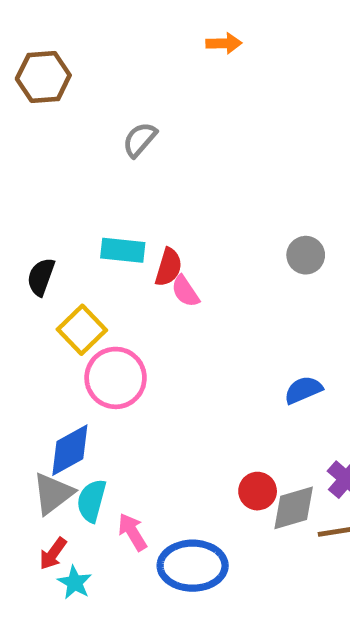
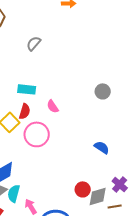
red semicircle: (169, 267) -> (25, 111), moved
pink circle: (116, 378) -> (37, 134), moved
blue semicircle: (303, 390) -> (102, 147), turned 56

